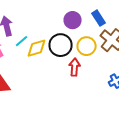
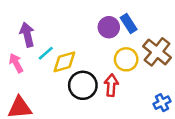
blue rectangle: (99, 18) -> (129, 23), moved
black circle: (61, 45) -> (83, 85), moved

